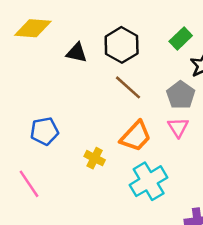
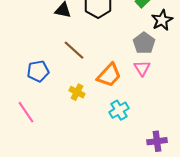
brown line: (128, 87) -> (74, 50), moved
cyan cross: (149, 181) -> (119, 110), size x0.7

